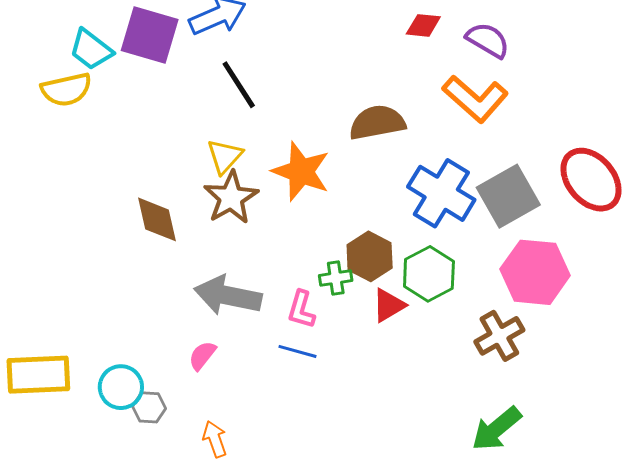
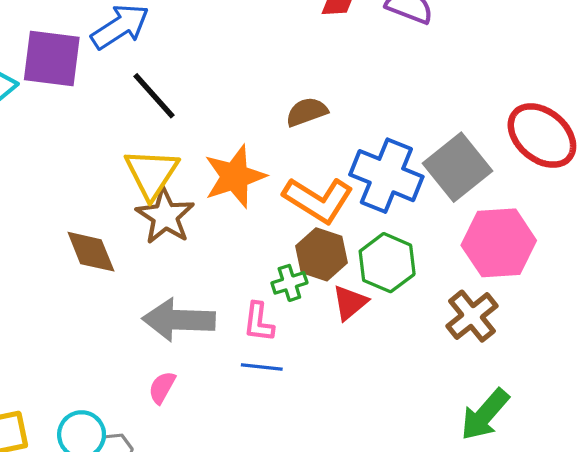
orange L-shape: (475, 99) -> (318, 200), moved
brown semicircle: (377, 123) -> (307, 112), size x0.7
yellow triangle: (225, 156) -> (152, 173), size x1.4
orange star: (301, 171) -> (235, 176), turned -30

